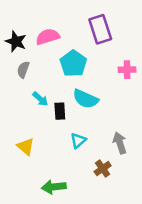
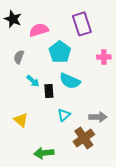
black star: (16, 42) -> (13, 19), moved
gray arrow: (120, 143) -> (98, 117), turned 108
brown cross: (103, 169) -> (84, 138), size x1.5

